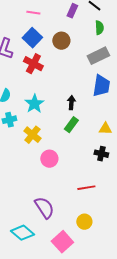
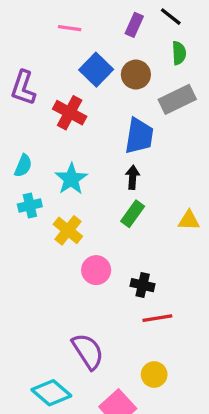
blue square: (32, 38) -> (96, 70), moved
brown circle: (61, 41) -> (136, 75), moved
blue trapezoid: (101, 86) -> (139, 136), moved
black cross: (101, 154) -> (143, 285), moved

